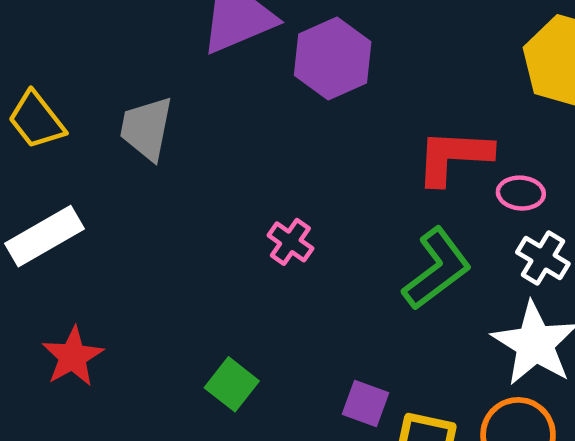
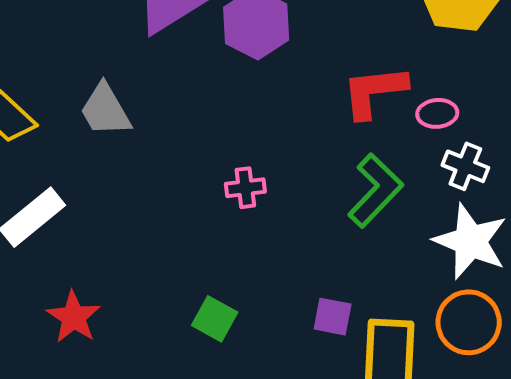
gray trapezoid: (146, 128) -> (105, 110), turned -32
pink cross: (290, 242) -> (245, 188), turned -33

